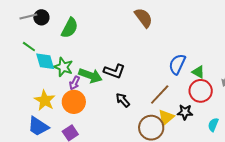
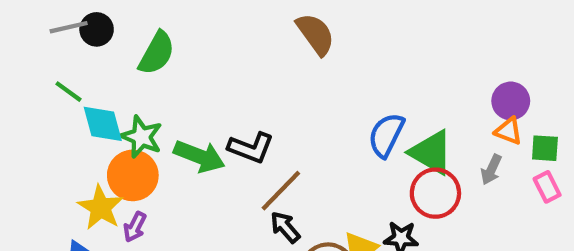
green triangle: (198, 72) -> (431, 152), size x1.6
purple arrow: (75, 83) -> (135, 227), moved
brown line: (160, 95) -> (281, 191), moved
black arrow: (123, 100) -> (285, 227), moved
orange circle: (74, 102) -> (133, 175), moved

